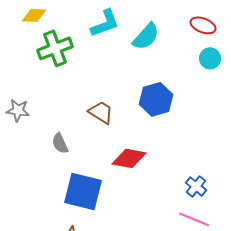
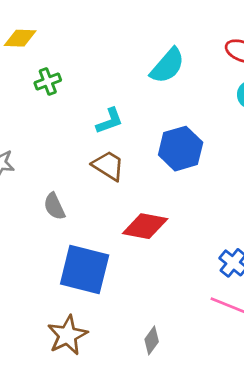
cyan L-shape: (105, 23) -> (110, 121), moved, size x0.7
green cross: (55, 48) -> (48, 81), size x0.6

